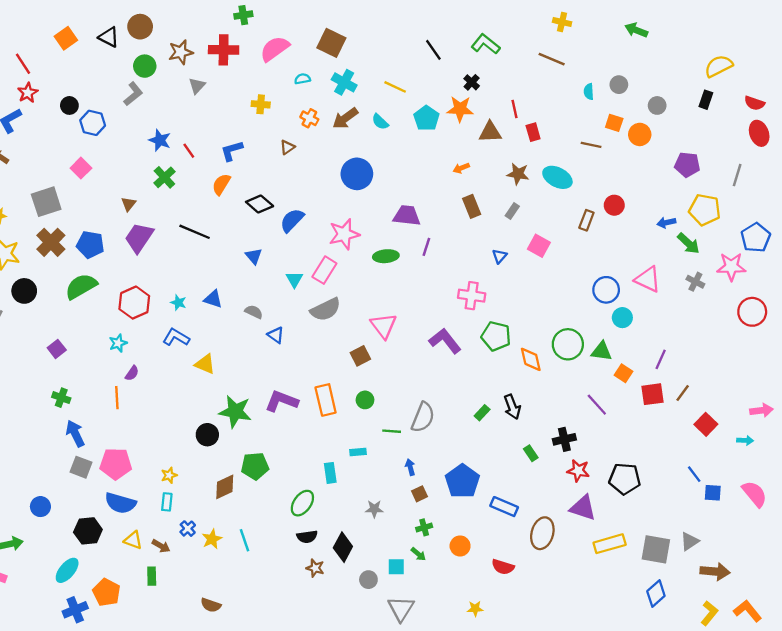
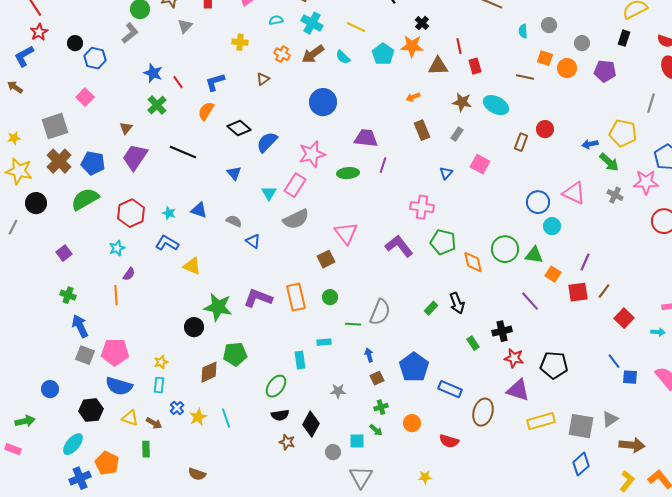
purple pentagon: (687, 165) -> (605, 71), moved

